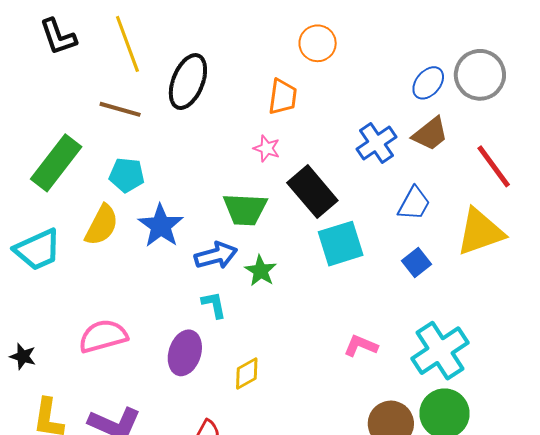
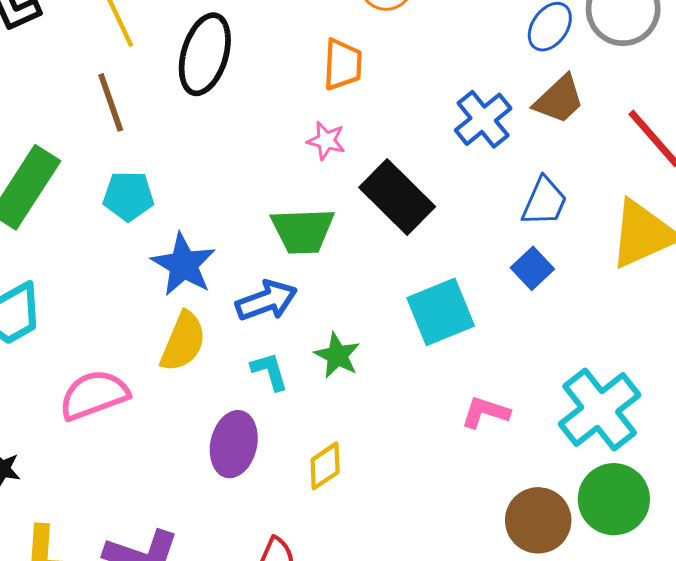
brown line: (120, 109) -> (111, 102), turned 60
yellow semicircle: (102, 225) -> (183, 342), moved
cyan square: (341, 244) -> (441, 312), moved
blue square: (416, 263) -> (532, 268), moved
green star: (261, 271) -> (337, 356), moved
pink semicircle: (103, 336) -> (94, 395), moved

